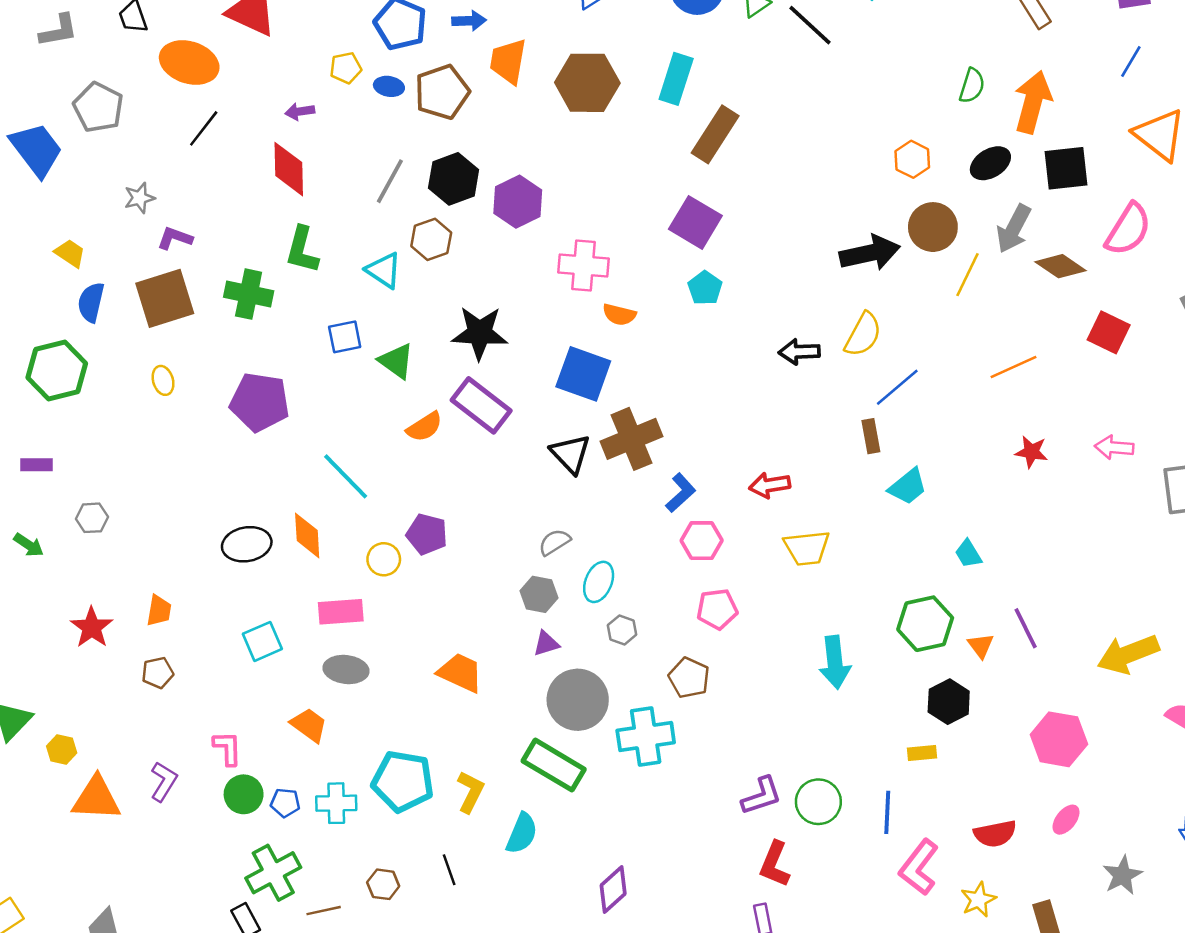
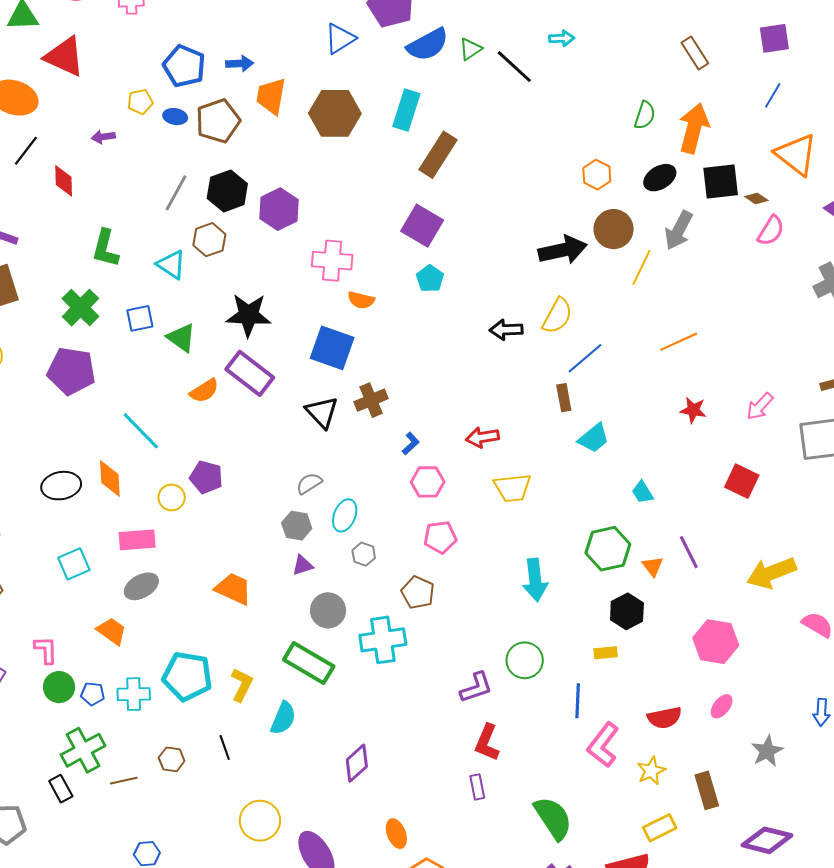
red diamond: (289, 169) -> (64, 181), moved, size x0.7
pink semicircle: (1128, 229) -> (771, 231), size x0.7
brown diamond: (1060, 266) -> (756, 198), moved, size x0.6
green cross: (249, 294) -> (81, 308), moved, turned 33
red square: (1109, 332) -> (742, 481), moved
brown cross: (632, 439) -> (371, 400), size x0.7
pink arrow: (1114, 447) -> (760, 406), turned -52
blue L-shape: (681, 493) -> (411, 443), size x0.7
gray ellipse: (346, 669) -> (141, 586), turned -36
gray circle: (578, 700) -> (328, 610), size x0.7
green circle: (818, 802) -> (525, 660), moved

